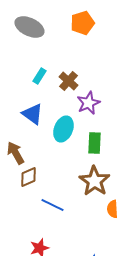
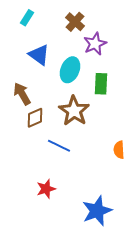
cyan rectangle: (39, 76) -> (27, 18), moved
brown star: (94, 181) -> (74, 111), moved

